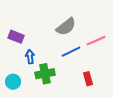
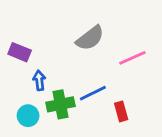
blue line: (71, 52) -> (93, 93), moved
cyan circle: (13, 82) -> (28, 116), moved

